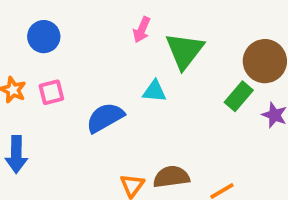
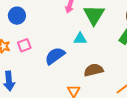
brown semicircle: (171, 177) -> (94, 70), moved

